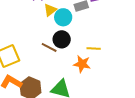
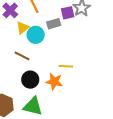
black circle: (62, 39) -> (30, 80), moved
brown line: (49, 47) -> (22, 56), moved

